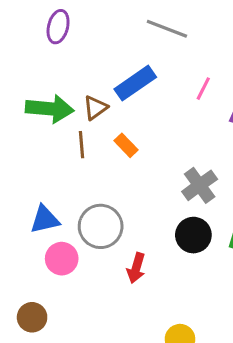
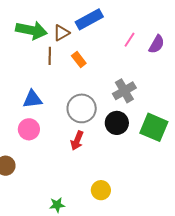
pink line: (203, 89) -> (130, 40), moved
blue triangle: (45, 219) -> (32, 99), moved
gray circle: (101, 226) -> (82, 108), moved

